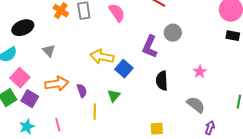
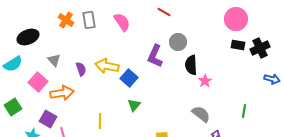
pink square: (20, 78) -> (38, 82), moved
black semicircle: (162, 81) -> (191, 65), moved
purple semicircle: (82, 91) -> (81, 69), moved
green triangle: (114, 96) -> (134, 105), moved
purple square: (30, 99) -> (48, 119), moved

